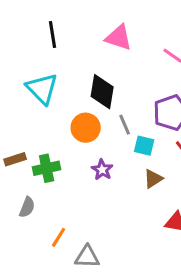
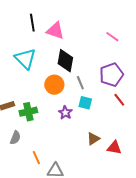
pink triangle: (119, 38) -> (55, 31), moved
cyan square: (144, 146) -> (85, 103), moved
brown triangle: (153, 179) -> (93, 139), moved
orange line: (59, 237) -> (36, 158), turned -56

